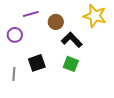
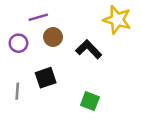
brown circle: (56, 22) -> (53, 37), moved
green square: (71, 64) -> (90, 101), moved

